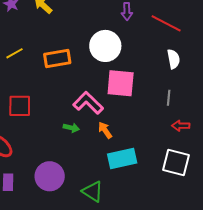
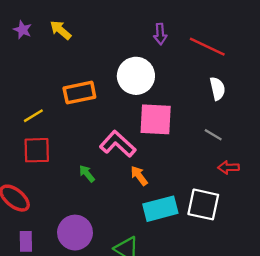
yellow line: (15, 53) -> (33, 116), moved
gray line: (169, 98) -> (213, 135), turned -63
green arrow: (71, 128) -> (87, 174), moved, turned -140
white square: (176, 162) -> (203, 204), moved

